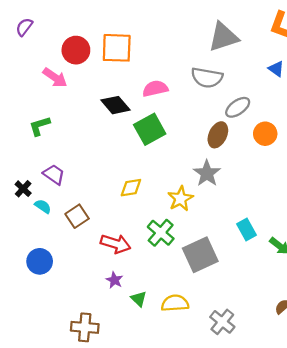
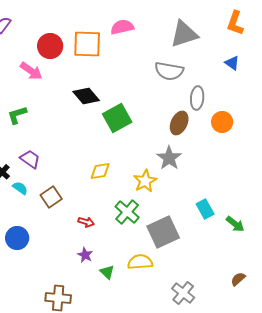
pink semicircle: (155, 89) -> (122, 27), moved
gray ellipse: (238, 107) -> (197, 98), turned -50
red arrow: (116, 244) -> (86, 222), size x0.6
yellow semicircle: (175, 303) -> (140, 262), moved

